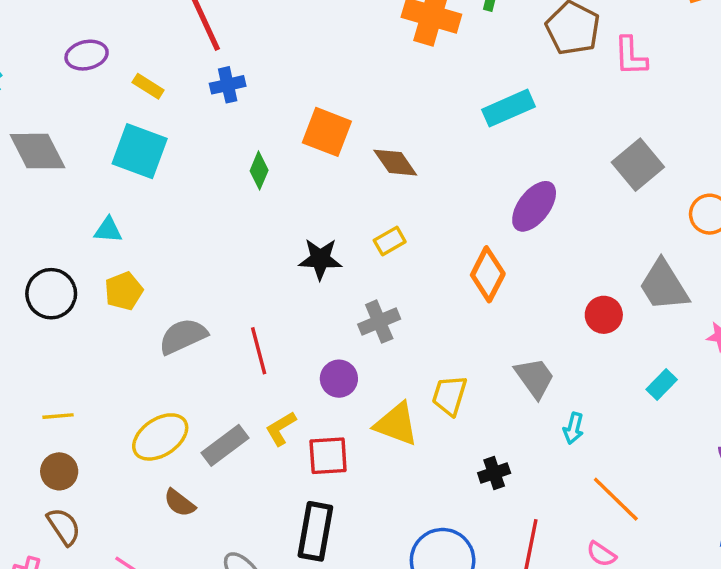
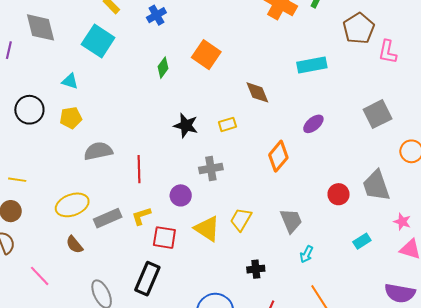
blue cross: (228, 85) -> (156, 15), turned -30
brown diamond: (395, 163) -> (257, 92), moved
purple ellipse: (534, 206) -> (313, 124), size x0.7

